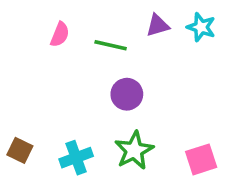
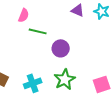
purple triangle: (158, 25) -> (78, 10), turned 40
green line: (111, 45) -> (38, 31), moved

